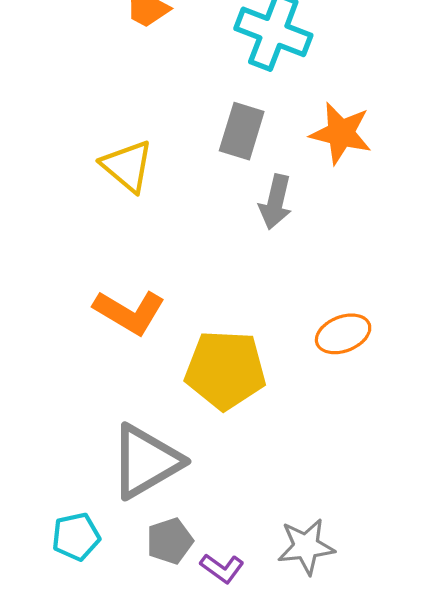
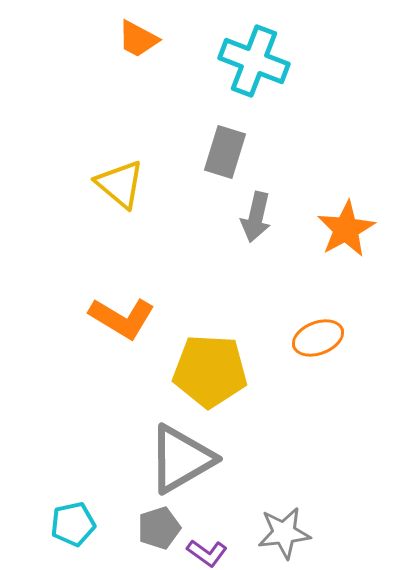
orange star: (341, 133) -> (346, 229), moved, turned 30
gray triangle: (146, 461) -> (181, 459), moved

